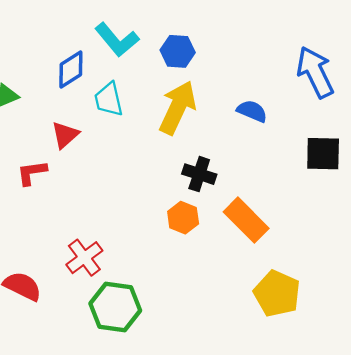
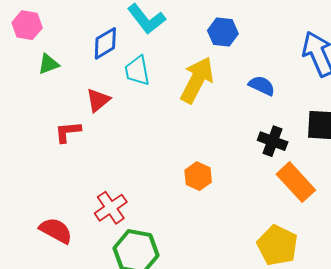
blue hexagon: (178, 51) -> (223, 32), moved
black cross: (199, 174) -> (273, 141), moved
orange rectangle: (246, 220) -> (296, 182), moved

